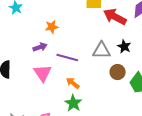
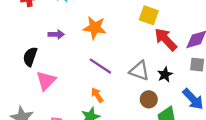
orange star: (52, 27) -> (95, 28), size x1.5
purple arrow: (40, 47) -> (56, 34), moved
pink triangle: (43, 73) -> (46, 81), moved

